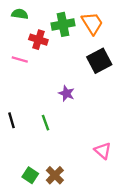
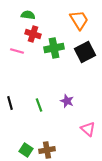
green semicircle: (20, 14) -> (28, 15), moved
green cross: (63, 24) -> (54, 48), moved
purple star: (67, 93) -> (67, 101), moved
brown cross: (55, 175) -> (47, 150), turned 35

